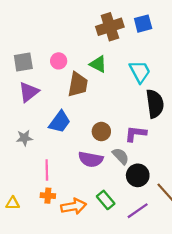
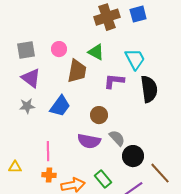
purple triangle: (29, 92) -> (31, 78), turned -45
purple L-shape: (136, 134) -> (114, 81), moved
gray star: (24, 138) -> (27, 106), moved
yellow triangle: (13, 203) -> (15, 167), moved

